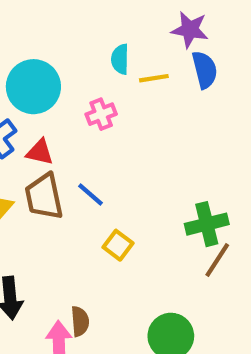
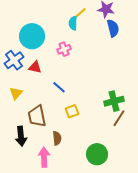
yellow line: (154, 78) -> (80, 13), moved, turned -32
brown trapezoid: (44, 197) -> (37, 116), moved
yellow square: (118, 245) -> (72, 111), turned 32
brown semicircle: (80, 321) -> (57, 138), moved

